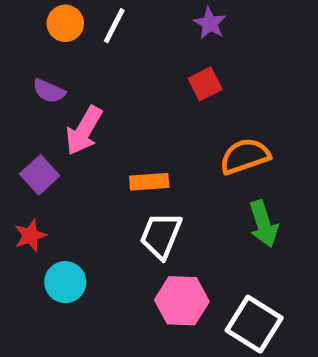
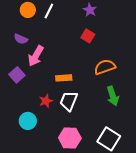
red square: (205, 84) -> (88, 36), turned -32
red star: (30, 235) -> (46, 101), moved
pink hexagon: (182, 301) -> (70, 138), moved

